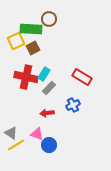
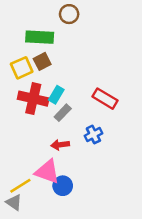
brown circle: (49, 19) -> (69, 14), moved
yellow square: (16, 41) -> (22, 68), moved
gray triangle: (11, 133) -> (14, 202), moved
pink triangle: (37, 134) -> (47, 172), size x1.5

